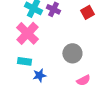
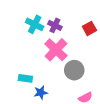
pink cross: (27, 33) -> (56, 50), moved

